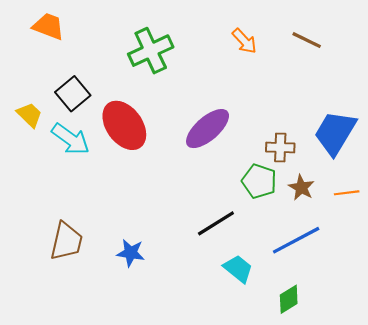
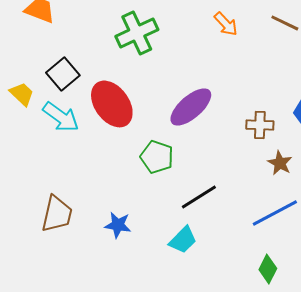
green pentagon: (259, 181) -> (157, 157), moved
cyan trapezoid: (238, 269) -> (183, 240), moved, turned 96
green diamond: (289, 299) -> (268, 269), turned -32

